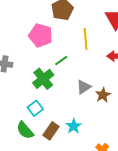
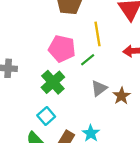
pink pentagon: (41, 35) -> (62, 49), moved
green line: (61, 61) -> (88, 60), moved

